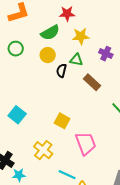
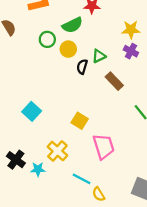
yellow star: (81, 36) -> (131, 30), moved
green circle: (16, 49) -> (47, 39), moved
green triangle: (76, 60) -> (99, 56), turned -40
cyan star: (19, 175) -> (38, 169), moved

